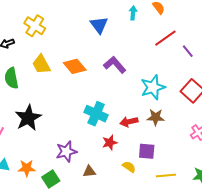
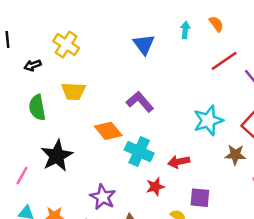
yellow trapezoid: (41, 64) -> (74, 91), turned -60
purple L-shape: (115, 65) -> (140, 102), moved
orange diamond: (75, 66) -> (108, 131), moved
brown star: (156, 117) -> (235, 155), moved
purple star: (66, 151) -> (103, 197), turned -30

